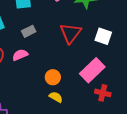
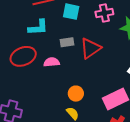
red triangle: (70, 33) -> (90, 48), moved

